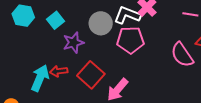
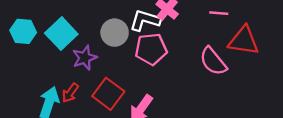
cyan square: (55, 20) -> (61, 34), size x1.5
red arrow: (59, 71) -> (70, 93), turned -42

